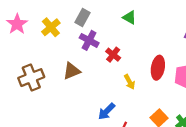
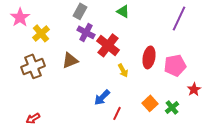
yellow cross: (51, 27) -> (41, 33), moved
red cross: (113, 55) -> (108, 45), size x1.6

